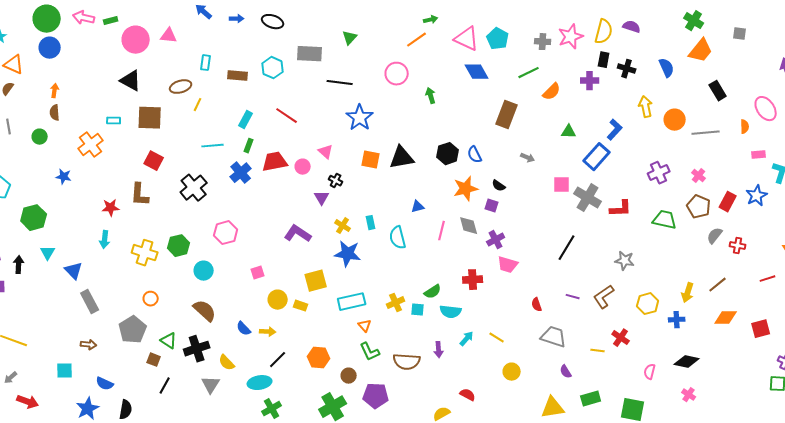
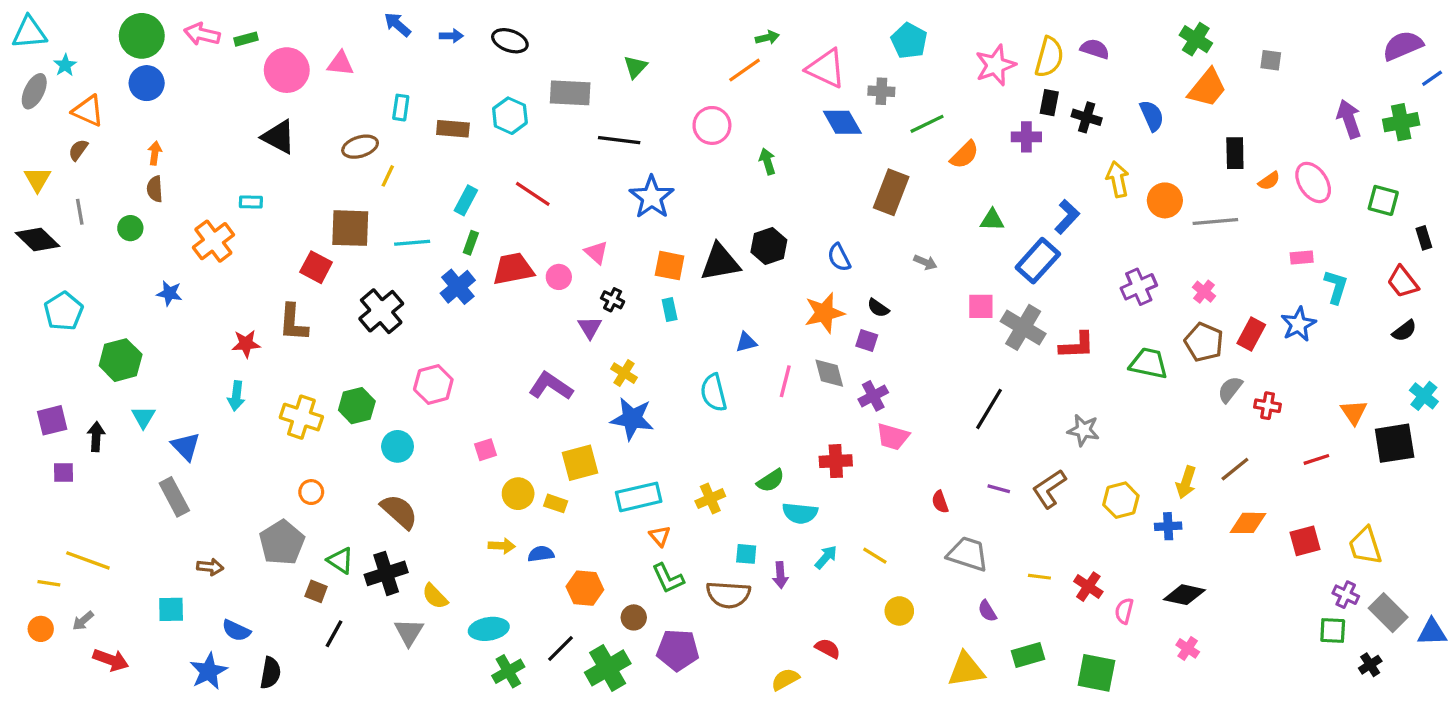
cyan pentagon: (498, 39) -> (909, 41), moved
gray cross: (543, 42) -> (881, 91), moved
black rectangle: (718, 91) -> (1235, 153), turned 30
brown square: (150, 118) -> (350, 228), moved
orange semicircle: (745, 127) -> (1269, 181), moved, turned 56
black hexagon: (448, 154) -> (769, 246), moved
cyan rectangle: (371, 223) -> (670, 310), moved
gray rectangle: (90, 302) -> (174, 497), moved
cyan square: (418, 310) -> (746, 554), moved
blue semicircle: (244, 329) -> (541, 554), moved, turned 126
red cross: (621, 338) -> (1088, 587), moved
black line: (278, 360) -> (560, 648), moved

